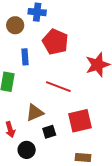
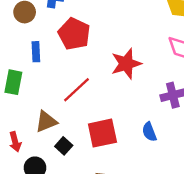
red line: (58, 87) -> (77, 90), turned -65
black square: (49, 132) -> (64, 146), turned -32

